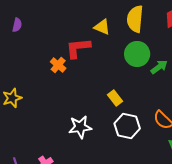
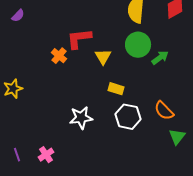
purple semicircle: (17, 25) -> (18, 16), turned 32
yellow triangle: (102, 27) -> (103, 57), moved, turned 36
yellow rectangle: (115, 98) -> (116, 89), turned -35

